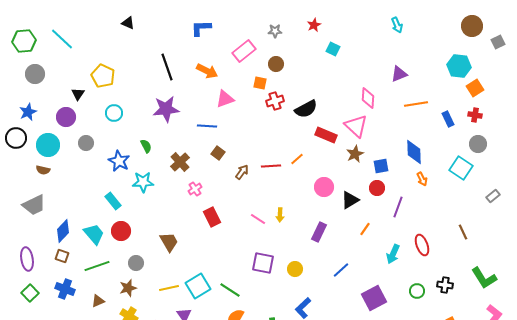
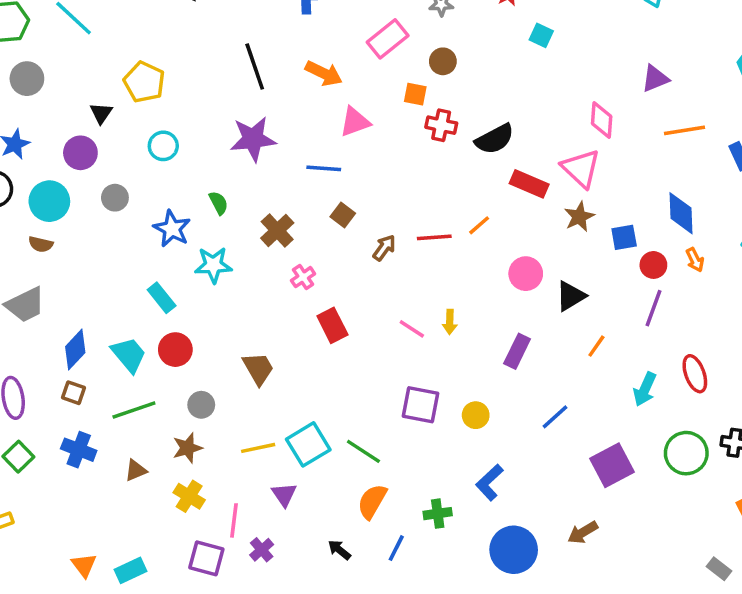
red cross: (275, 101) -> (441, 125), turned 30
red circle: (377, 188) -> (653, 265), moved
green circle: (417, 291) -> (686, 453), size x1.6

